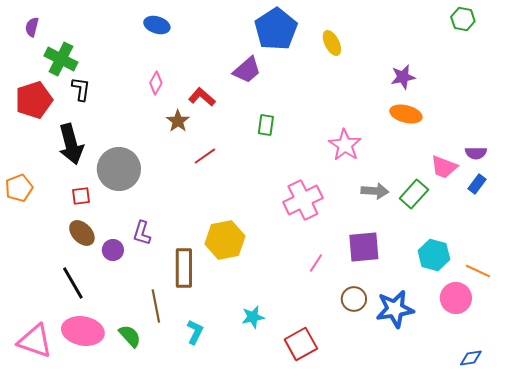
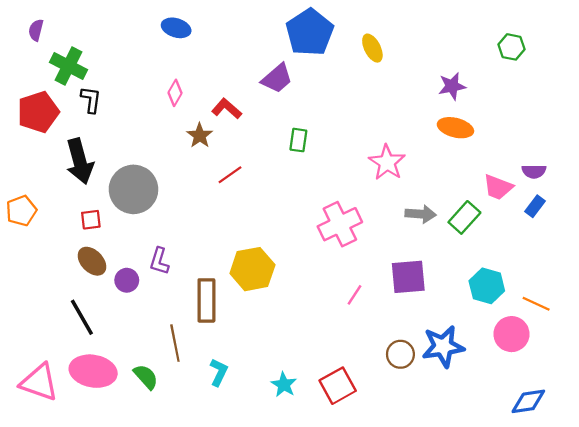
green hexagon: (463, 19) -> (511, 47), moved
brown circle: (354, 299) -> (400, 354), moved
cyan star: (253, 317) -> (284, 385), moved, turned -30
blue diamond: (471, 358) -> (528, 401), size x1.4

